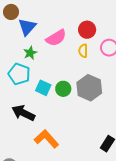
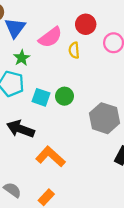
yellow semicircle: (83, 51) -> (74, 50), moved
gray hexagon: (89, 88) -> (105, 118), moved

